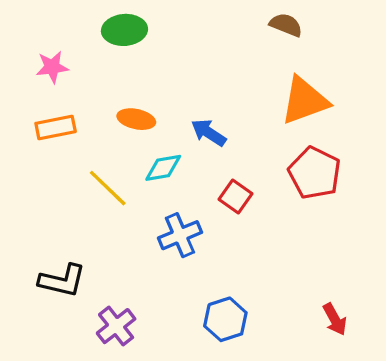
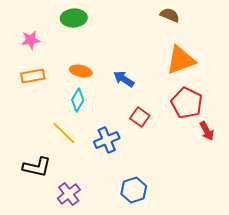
cyan diamond: (163, 168) -> (78, 100), moved, turned -50
yellow line: (108, 188) -> (64, 133), moved
red arrow: (335, 319) -> (207, 131), moved

